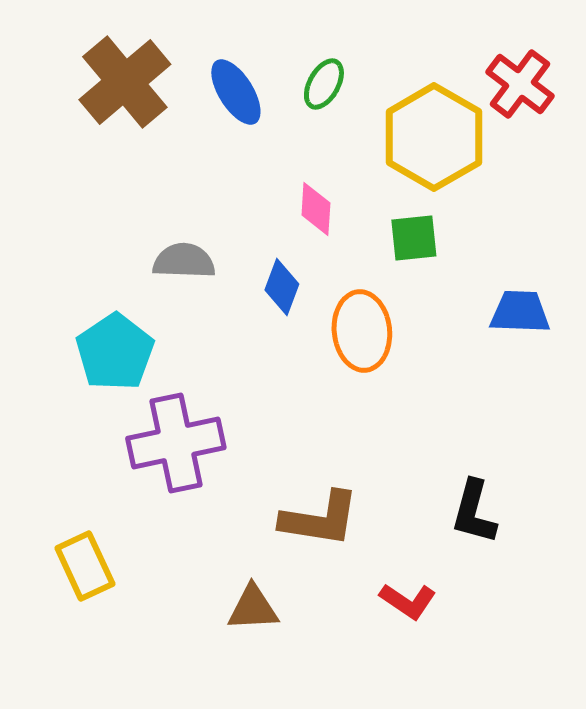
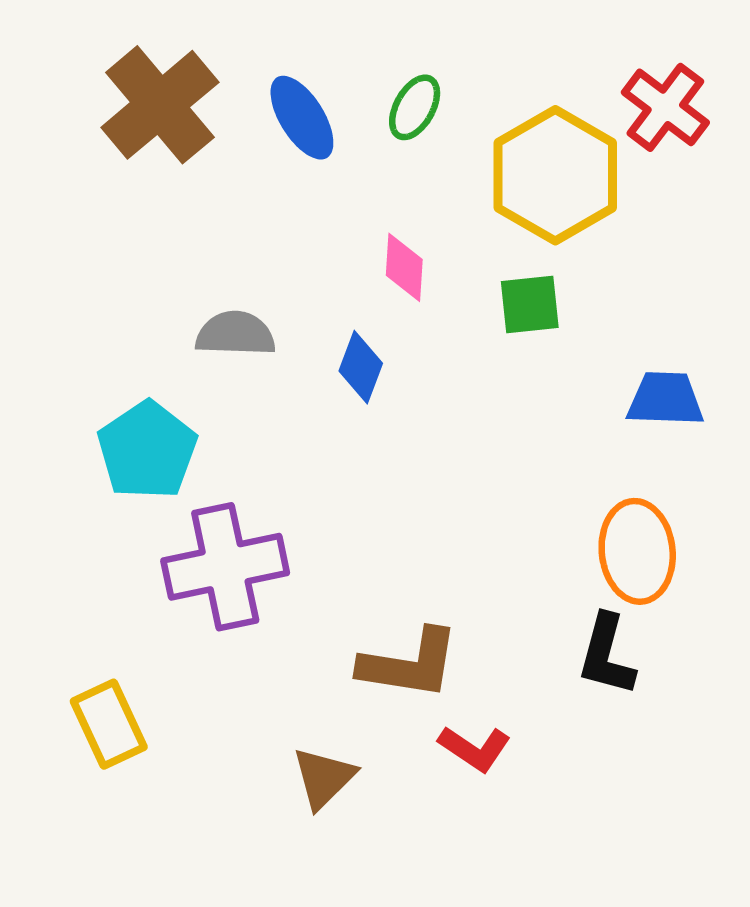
orange ellipse: (362, 331) -> (637, 551), moved
red L-shape: (408, 601) -> (475, 748), moved
brown triangle: (253, 608) -> (324, 778), turned -42

